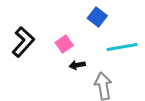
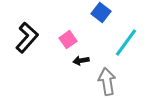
cyan line: (122, 47) -> (126, 43), turned -44

